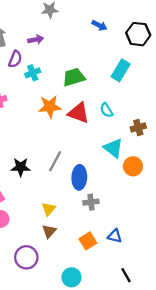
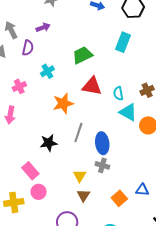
cyan cross: (33, 73) -> (47, 71), moved
orange star: (50, 107) -> (63, 103), moved
cyan semicircle: (106, 110) -> (118, 93), moved, turned 32
gray cross: (91, 202) -> (102, 165), moved, turned 32

